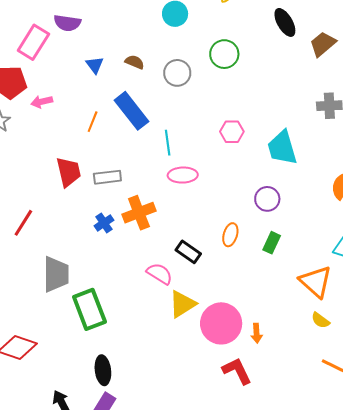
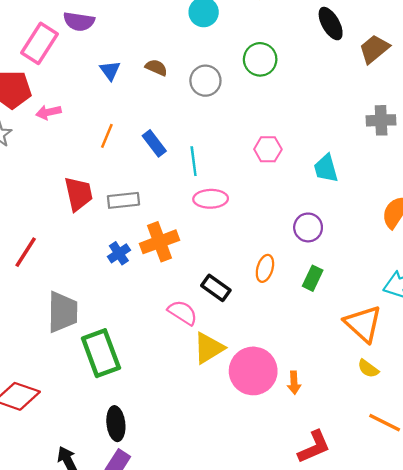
blue rectangle: (132, 111) -> (154, 143), moved, size x0.6
cyan trapezoid: (282, 148) -> (326, 168), size x0.7
red L-shape: (237, 371) -> (314, 447), moved, turned 92

